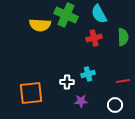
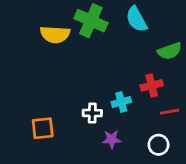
green semicircle: (123, 37) -> (170, 51), turned 72
red cross: (94, 38) -> (152, 85), moved
orange square: (31, 93) -> (43, 128), size x0.7

